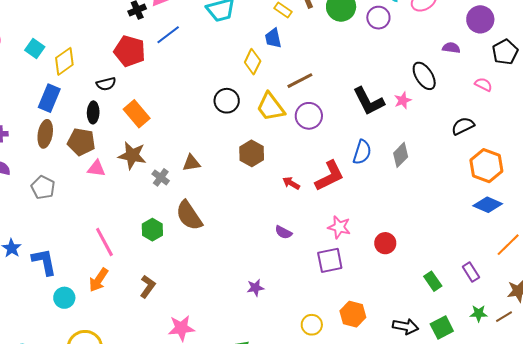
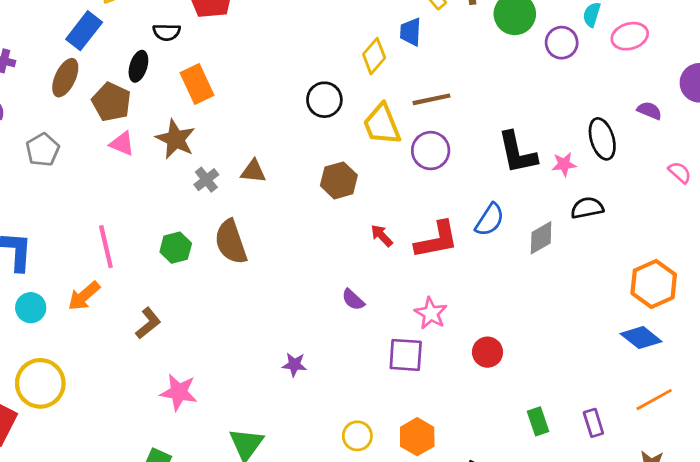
black semicircle: (463, 126) -> (587, 208), moved

